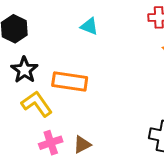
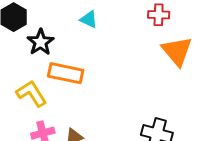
black star: (24, 70) -> (41, 42), moved

